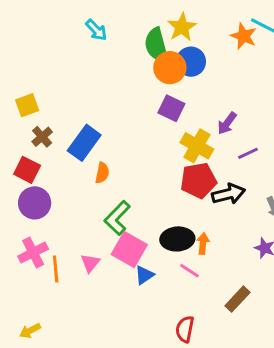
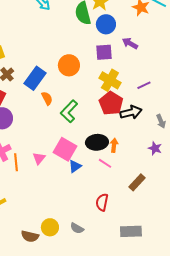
orange circle: (170, 68) -> (69, 65), moved
purple square: (171, 108) -> (104, 52), moved, turned -30
purple arrow: (227, 123) -> (130, 43), moved, turned 84
orange semicircle: (102, 173) -> (47, 98), turned -40
red pentagon: (198, 180) -> (111, 103), turned -30
green L-shape: (117, 218) -> (69, 111), moved

